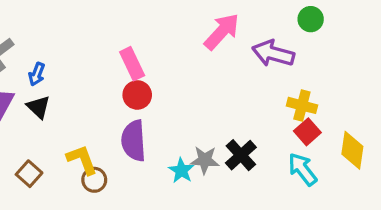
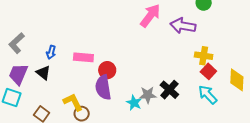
pink rectangle: (132, 64) -> (83, 57), moved, turned -54
blue arrow: (37, 74) -> (51, 52), moved
red circle: (137, 95) -> (107, 70), moved

